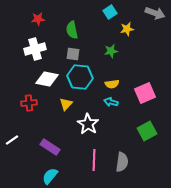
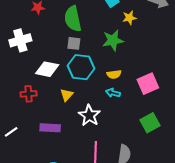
green semicircle: (72, 30) -> (73, 19), size x1.4
white cross: (35, 49) -> (20, 40), moved
green star: (111, 51) -> (113, 40), size x1.5
purple rectangle: (50, 147) -> (50, 128), moved, turned -30

